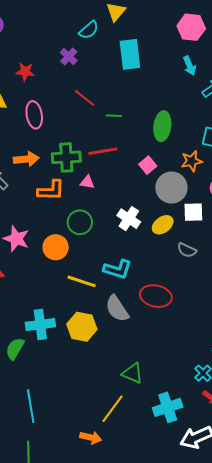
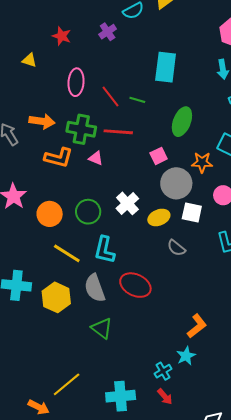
cyan rectangle: (130, 54) -> (166, 67), moved
red line: (85, 98) -> (111, 97), moved
pink ellipse: (34, 115) -> (76, 82), moved
green circle: (80, 222) -> (88, 212), moved
cyan L-shape: (118, 269) -> (105, 250), turned 72
green triangle: (133, 373) -> (102, 328), moved

